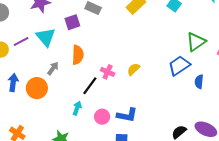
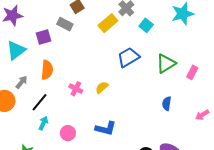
cyan triangle: (46, 37) -> (16, 50), turned 30
blue trapezoid: (179, 66) -> (128, 57), moved
black line: (90, 86) -> (39, 102), moved
blue L-shape: (127, 115) -> (106, 128), moved

